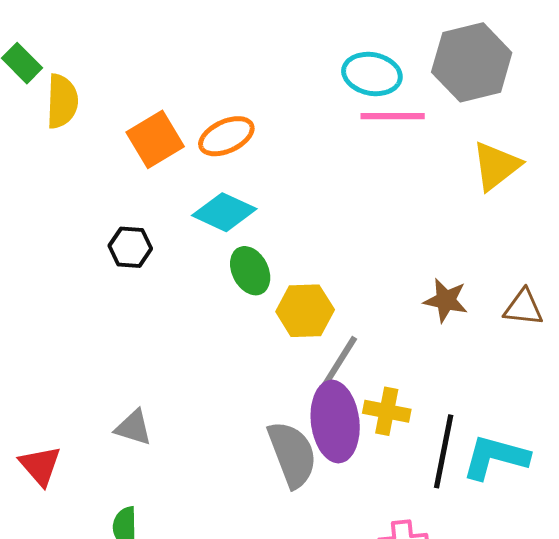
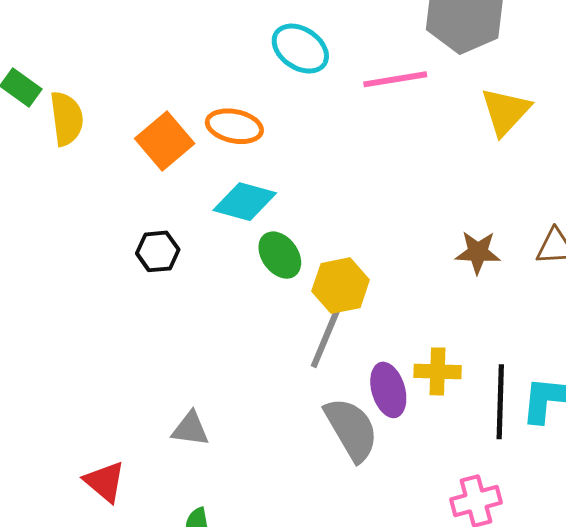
cyan ellipse: (372, 74) -> (300, 49), moved, turned 32
orange ellipse: (226, 136) -> (234, 126), turned 46
gray line: (338, 364) -> (325, 339), moved
purple ellipse: (335, 422) -> (388, 390), size x0.7

